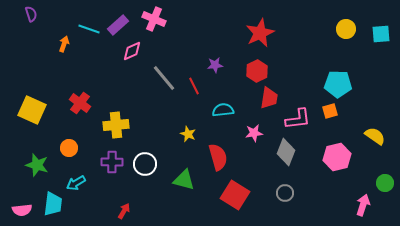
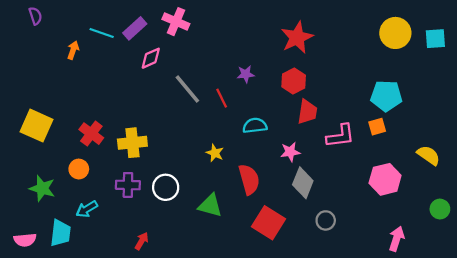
yellow circle: (346, 29) -> (395, 33), size x1.4
red cross: (80, 103) -> (91, 134), moved
gray diamond: (286, 152) -> (303, 183), moved
pink arrow: (363, 205) -> (397, 239), moved

